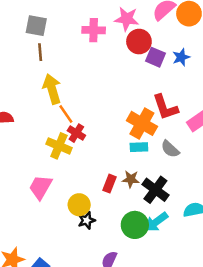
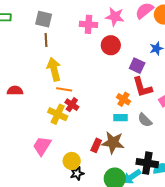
red circle: (139, 42) -> (111, 45), moved
purple square: (155, 57) -> (137, 66), moved
orange line: (66, 114) -> (64, 89), turned -49
orange cross: (142, 123) -> (124, 99), size x0.6
brown star: (131, 179) -> (113, 143), size x1.6
black cross: (155, 190) -> (147, 163), moved, turned -30

